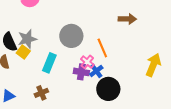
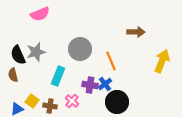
yellow square: (23, 52) -> (32, 101), moved
pink cross: (87, 62) -> (72, 101), moved
yellow arrow: (153, 65) -> (162, 61), moved
brown cross: (41, 93) -> (50, 106), turned 32

